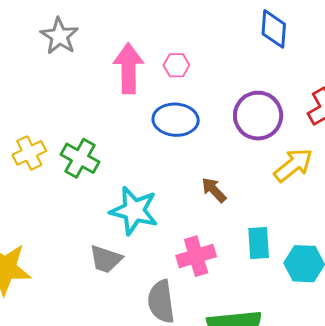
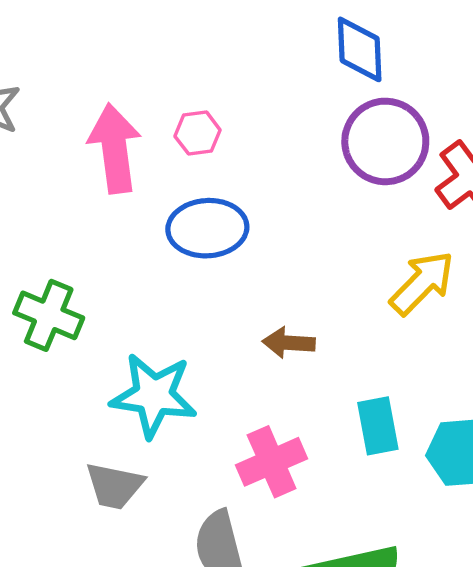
purple circle: (258, 116) -> (385, 141), moved
brown arrow: (214, 190) -> (289, 343), turned -36

